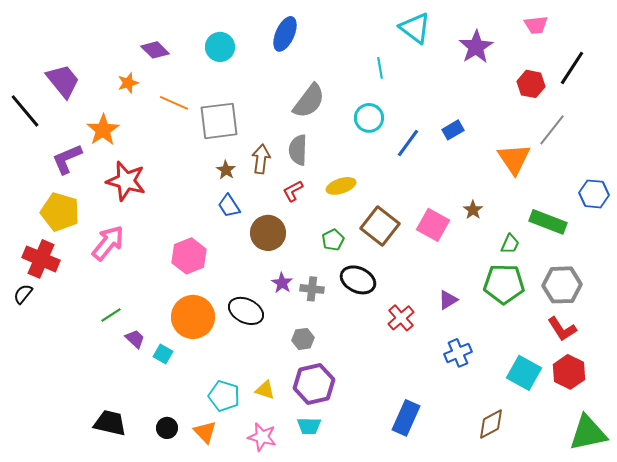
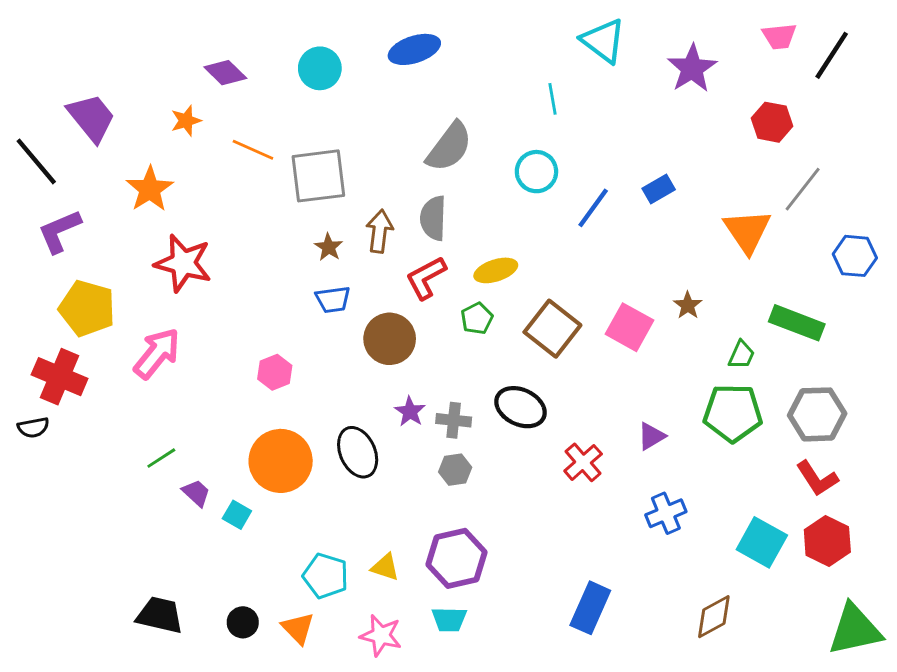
blue ellipse: (285, 34) -> (414, 49), turned 48
black line: (572, 68) -> (832, 55), moved
purple L-shape: (67, 159) -> (60, 231), moved
red L-shape: (293, 191) -> (426, 278), size x1.4
blue hexagon: (594, 194) -> (855, 256), moved
blue trapezoid: (229, 206) -> (333, 300), turned -65
green pentagon: (333, 240) -> (477, 318), moved
pink hexagon: (189, 256) -> (275, 372), size x0.7
black semicircle: (23, 294) -> (33, 428), turned -140
black ellipse: (246, 311) -> (358, 452), turned 40
gray hexagon: (303, 339) -> (455, 470), moved

